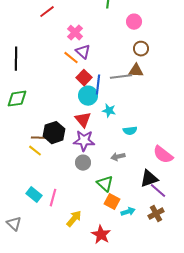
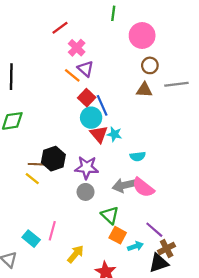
red line: (47, 12) -> (60, 28), moved
pink circle: (134, 22) -> (142, 36), size x1.5
gray line: (121, 77) -> (176, 84), moved
blue line: (98, 85) -> (102, 105), turned -30
red triangle: (83, 120) -> (99, 134), moved
pink semicircle: (163, 155) -> (143, 187), moved
gray arrow: (118, 157) -> (124, 185), size x1.5
black triangle: (149, 179) -> (159, 263), moved
purple line: (158, 191) -> (154, 230), moved
cyan rectangle: (34, 195) -> (31, 239), moved

